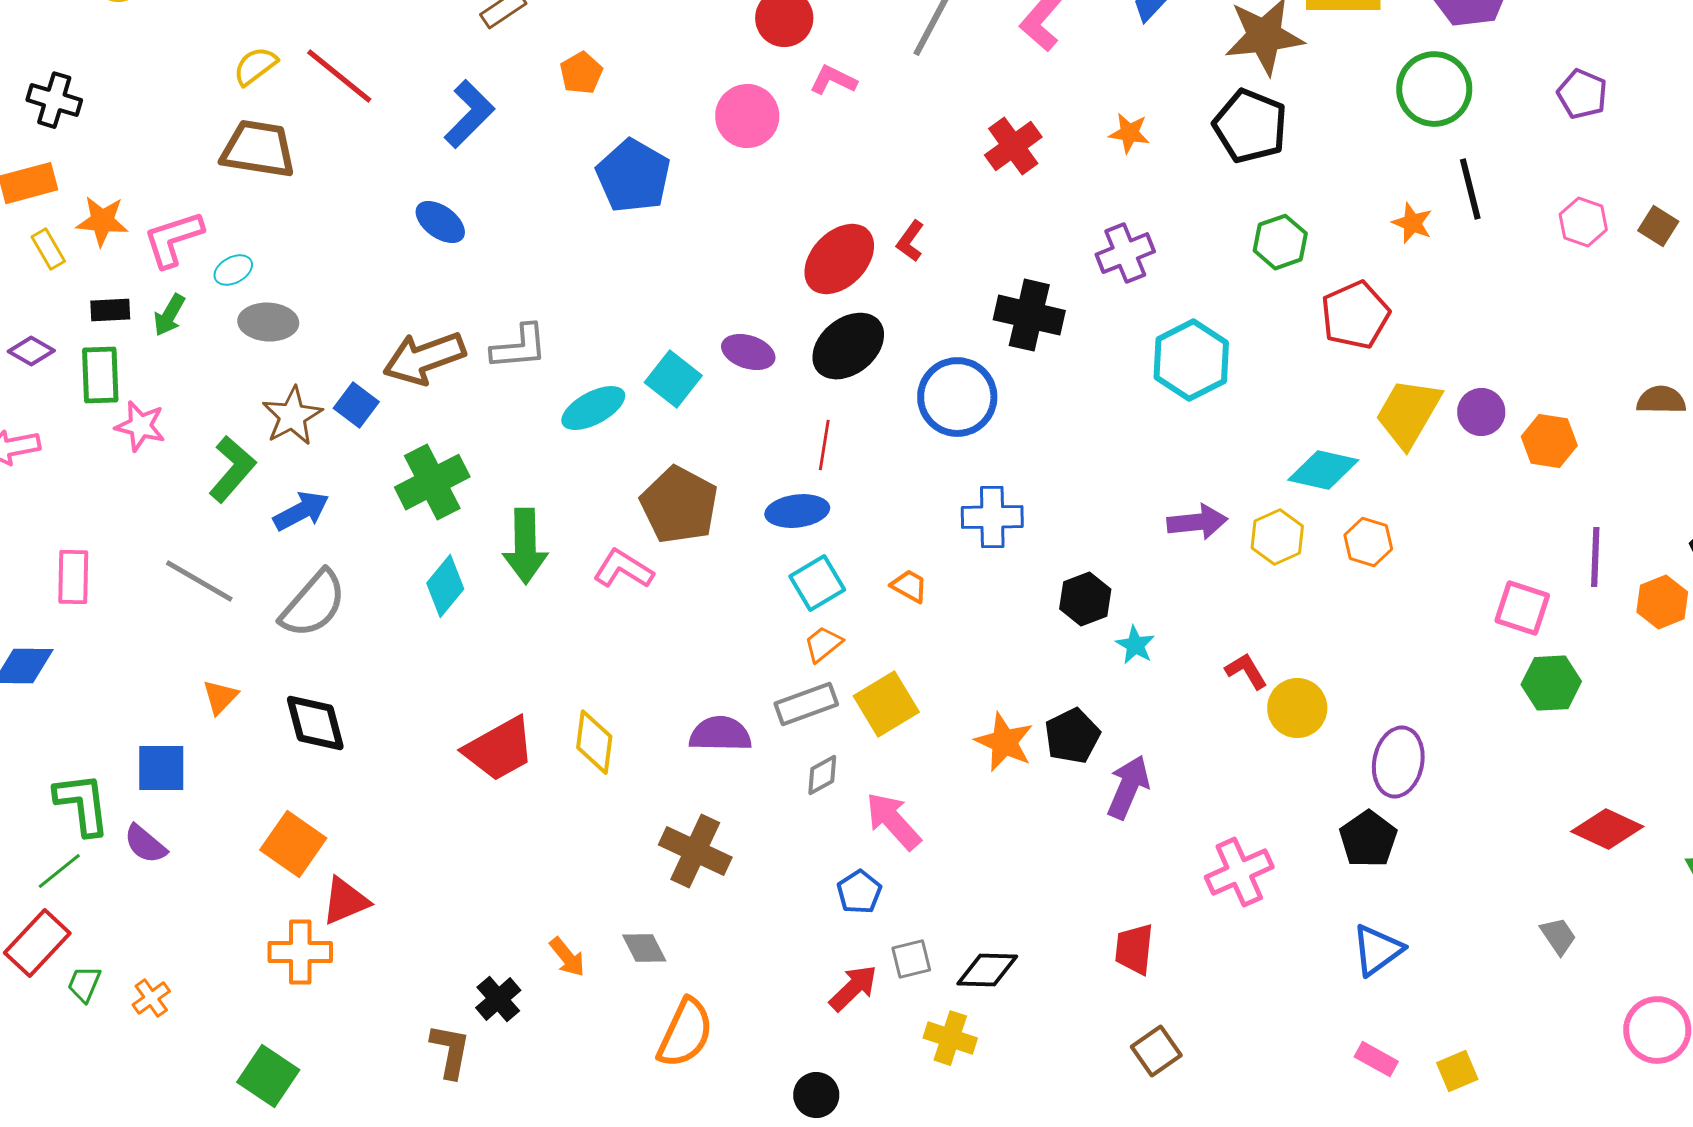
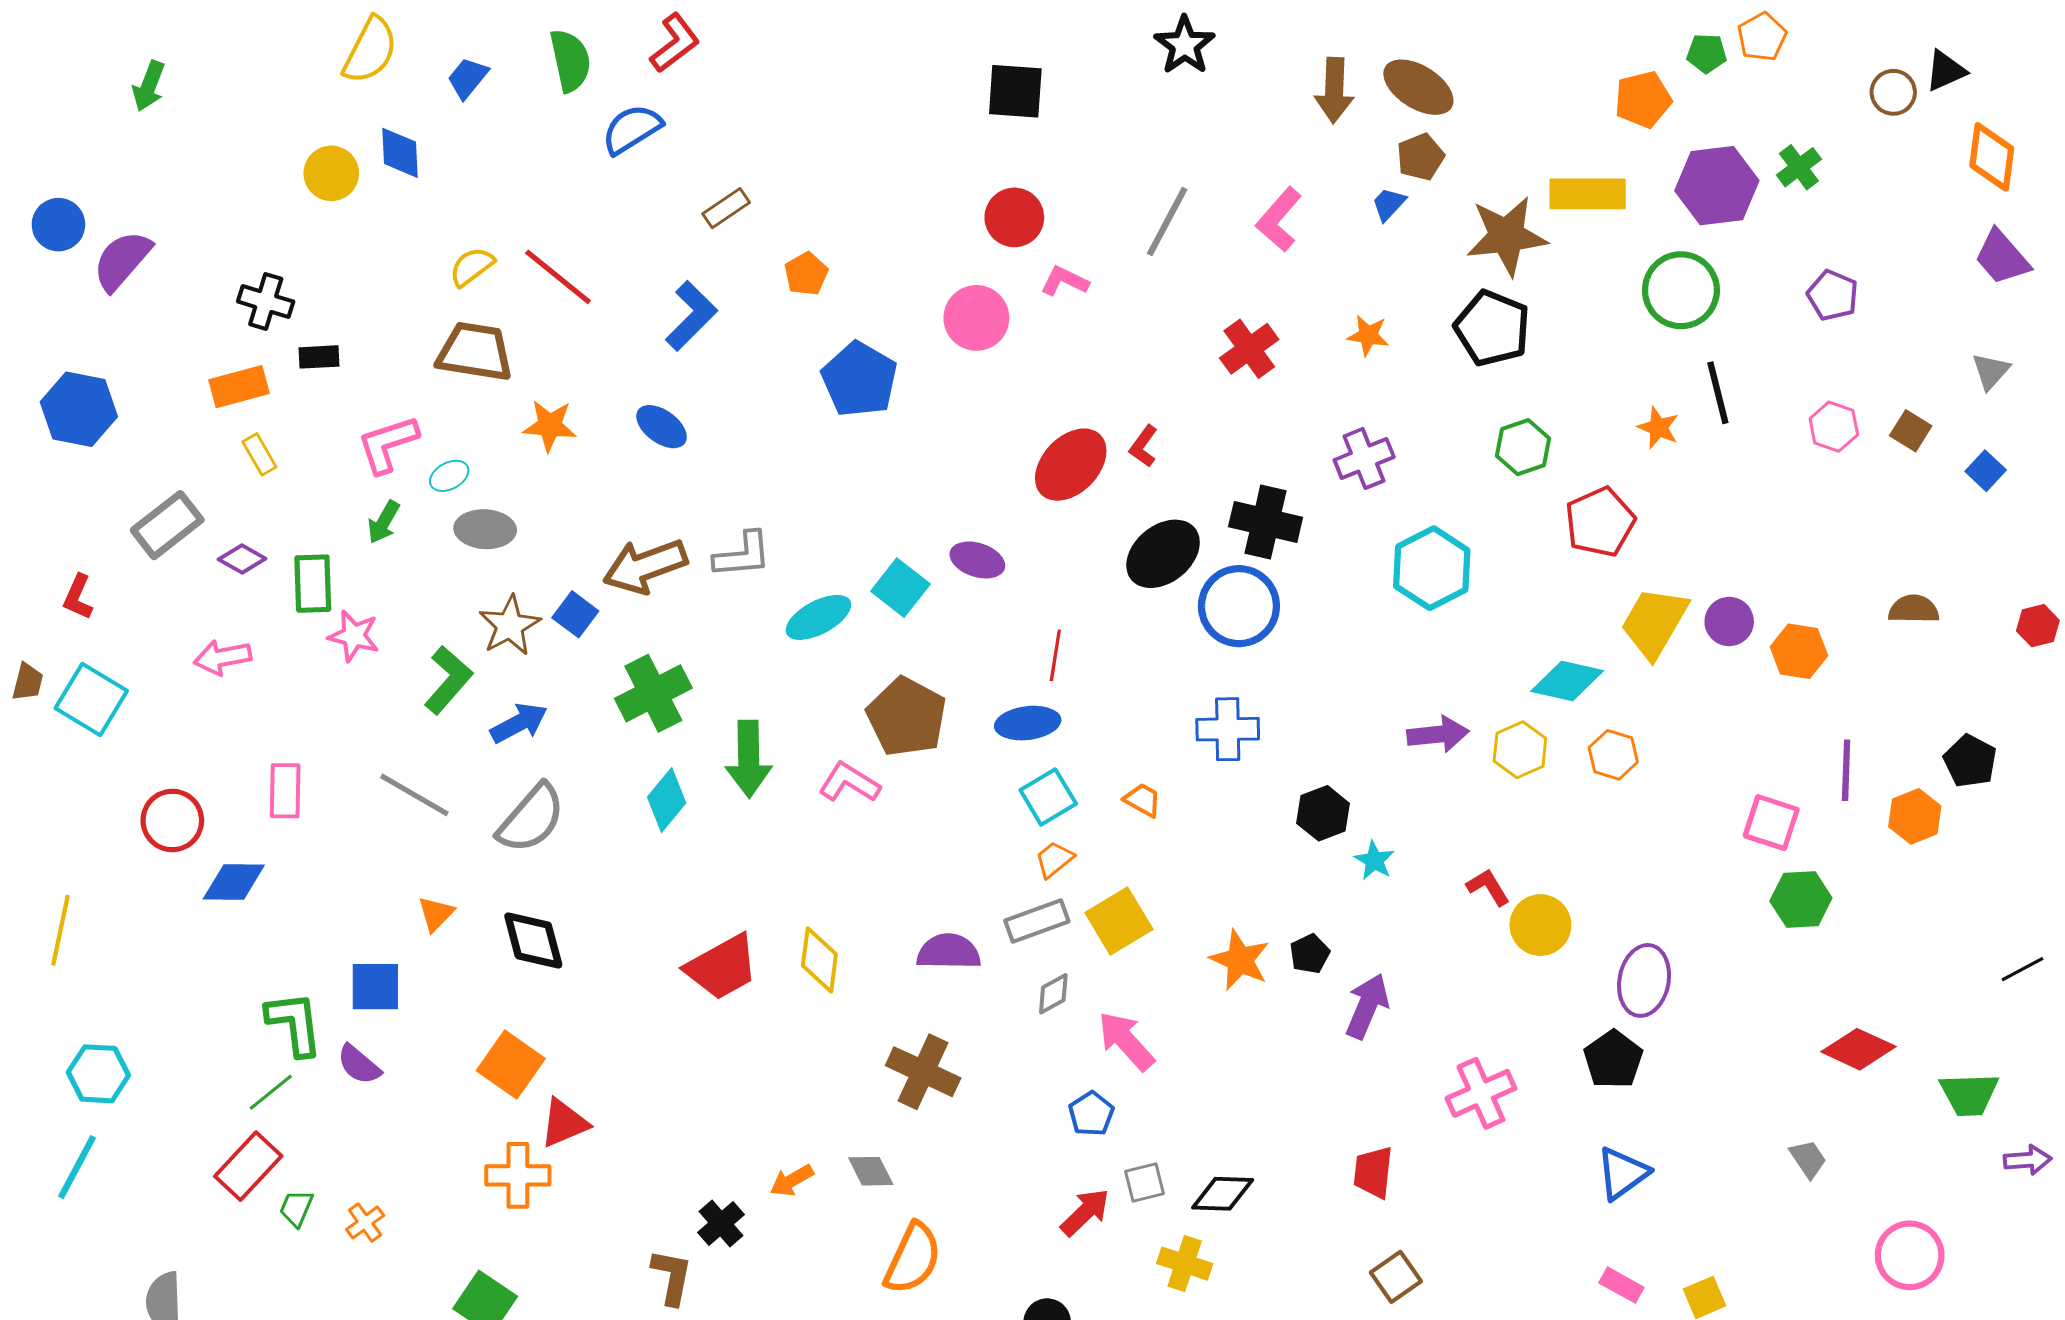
orange star: (102, 221) -> (550, 426), moved
black rectangle: (110, 310) -> (319, 357), moved
black ellipse: (848, 346) -> (1163, 554), moved
blue circle: (957, 397) -> (1239, 606), moved
black pentagon: (1072, 736) -> (1310, 954), size x0.7
orange arrow: (567, 957) -> (792, 1180), turned 99

